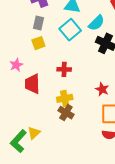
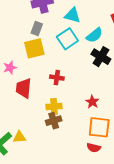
yellow square: (38, 43) -> (34, 48), size x1.5
brown cross: (66, 113) -> (54, 121), turned 35
yellow triangle: (34, 133) -> (19, 137), turned 32

